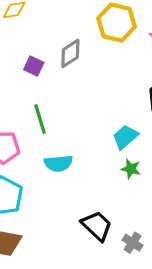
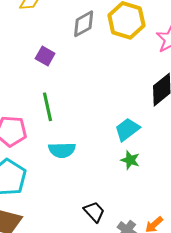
gray diamond: (70, 53) -> (84, 24), moved
black trapezoid: (97, 226) -> (94, 212), size x0.7

